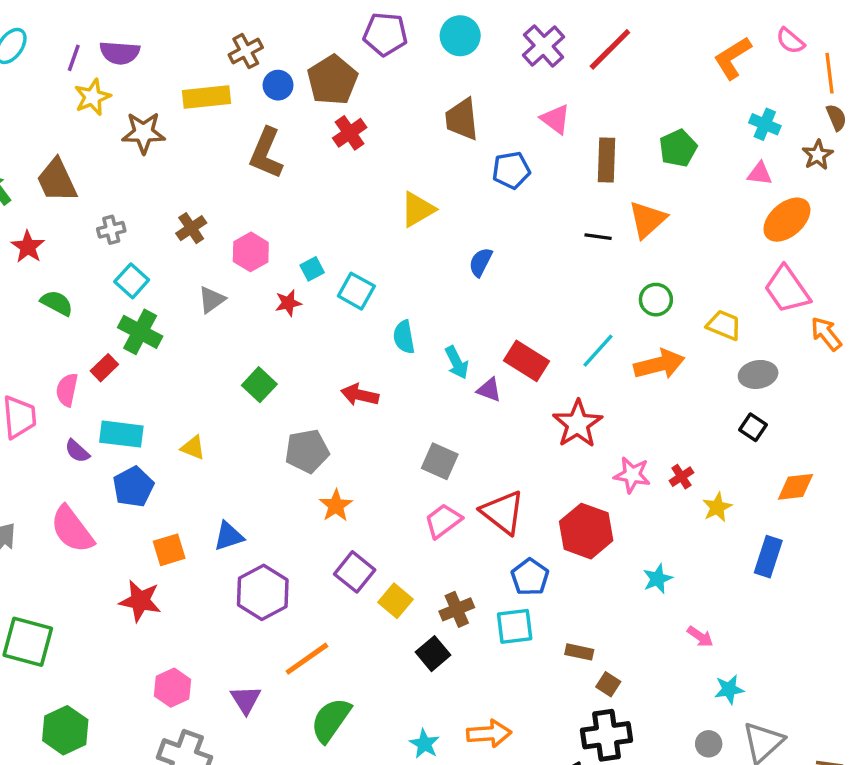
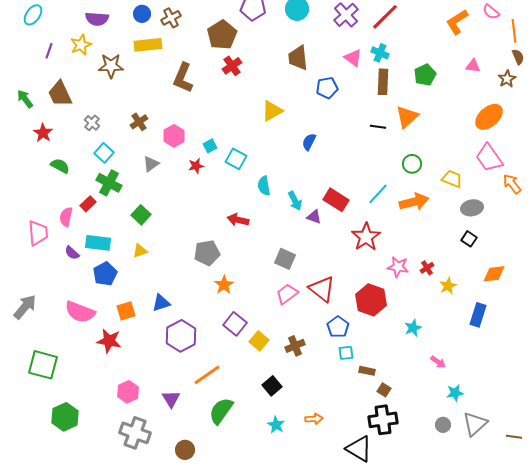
purple line: (74, 58) -> (49, 51), moved
blue circle: (278, 85) -> (142, 14), moved
cyan cross: (765, 124) -> (380, 53), moved
pink triangle: (760, 174) -> (473, 66), moved
gray cross: (111, 230) -> (92, 123), turned -35
green square: (259, 385) -> (141, 215), moved
yellow triangle: (193, 448) -> (140, 251), turned -42
pink semicircle: (72, 529) -> (80, 312), moved, turned -32
cyan square: (515, 626) -> (346, 353), moved, size x0.7
black square: (433, 654) -> (272, 386), moved
orange arrow: (489, 734) -> (314, 419), size x0.7

